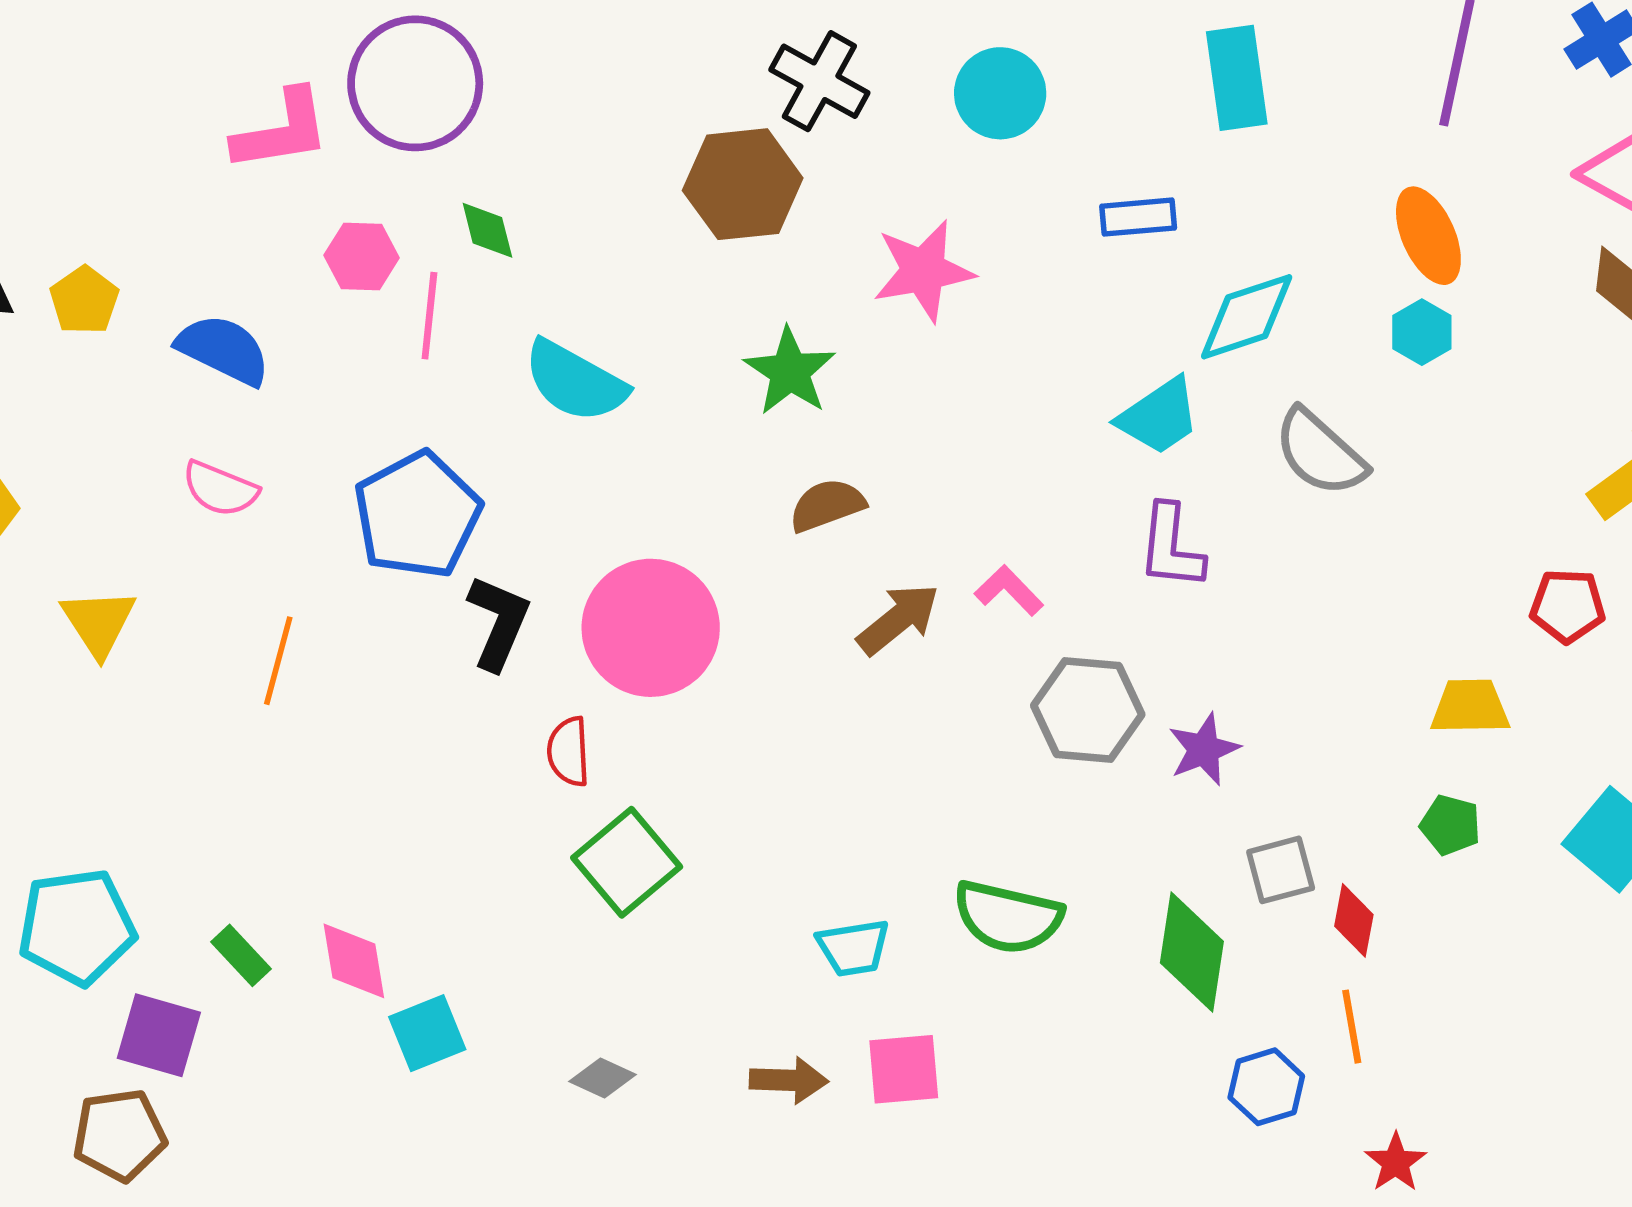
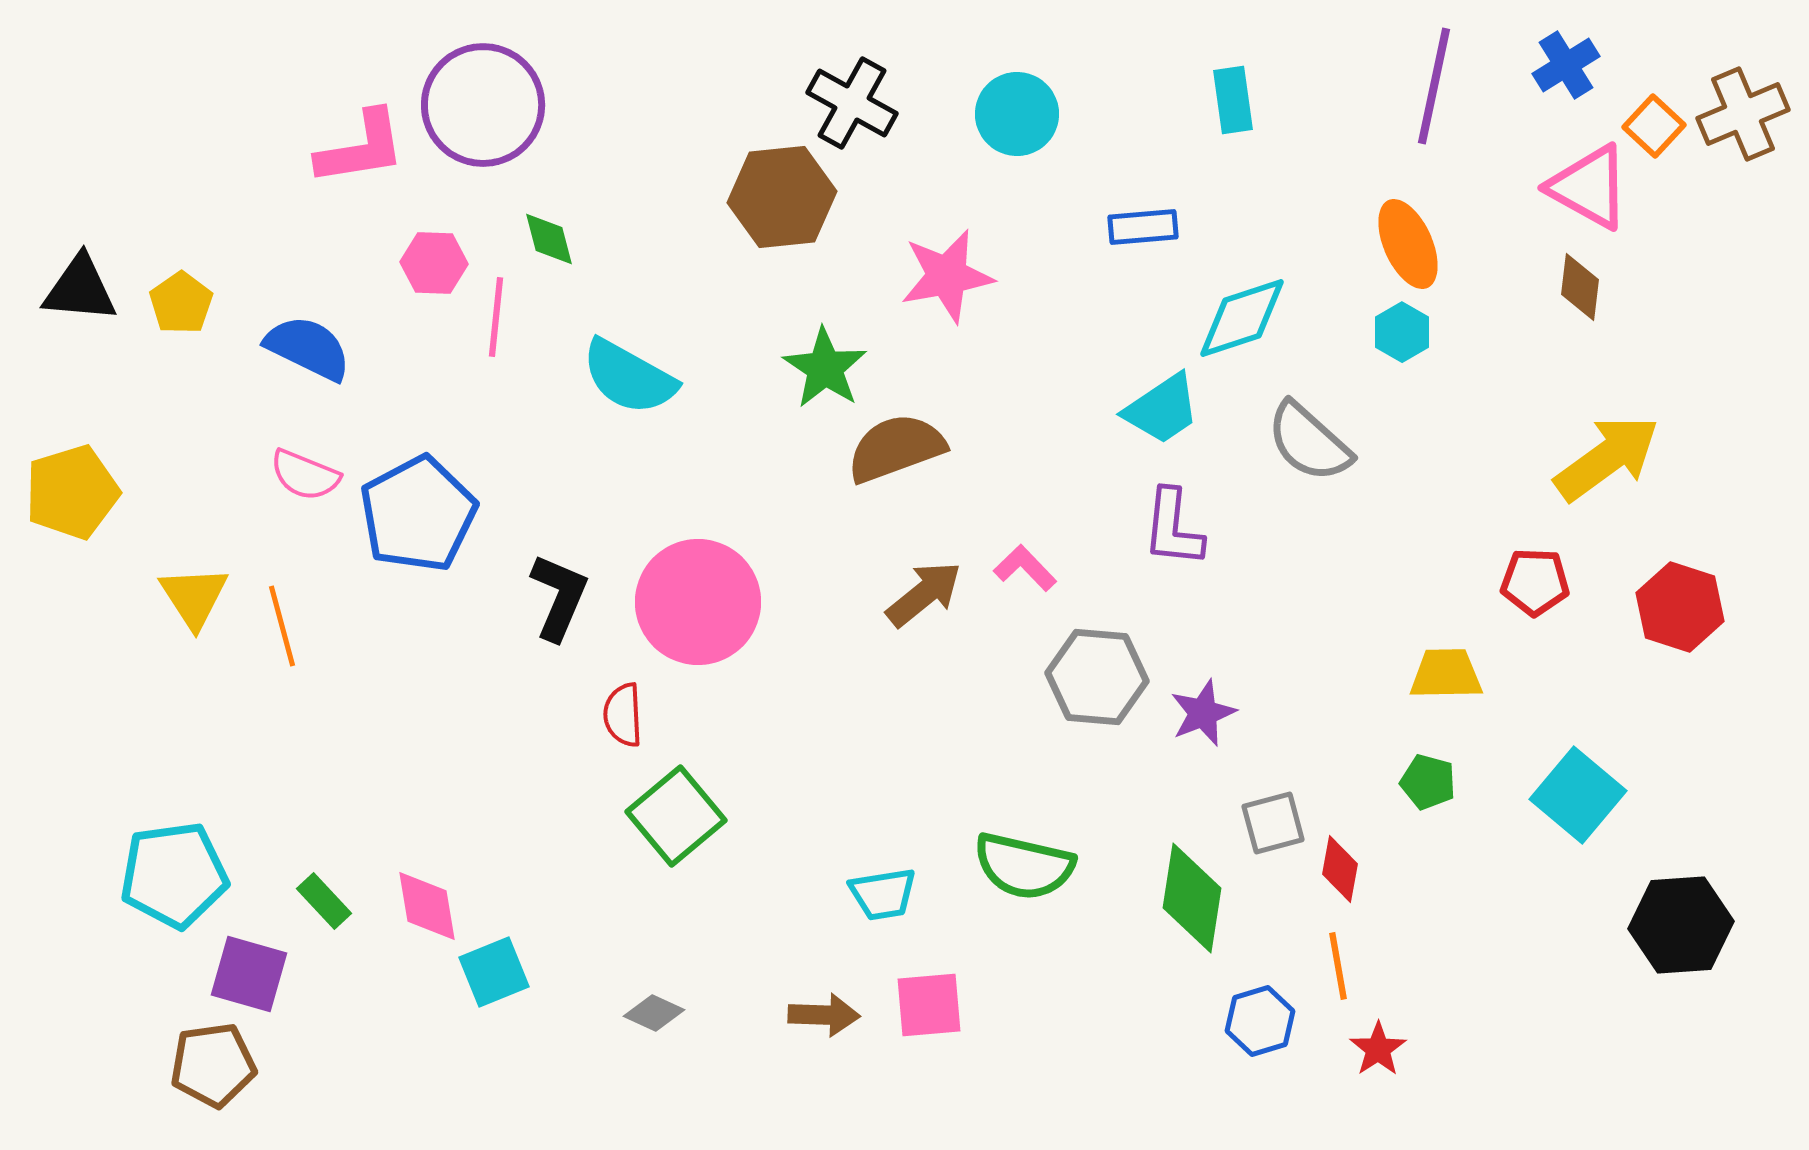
cyan rectangle: (1237, 78) -> (1233, 100), size x0.7
brown semicircle: (827, 505) -> (896, 448), moved, size x1.4
blue pentagon: (417, 515) -> (418, 514), moved
orange line: (278, 661) -> (282, 626), moved, turned -30
red star: (1396, 1162) -> (1378, 1049), moved

